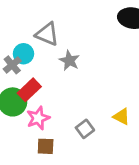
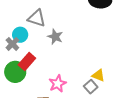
pink star: (38, 118) -> (58, 84), moved
gray square: (85, 129) -> (91, 87), moved

